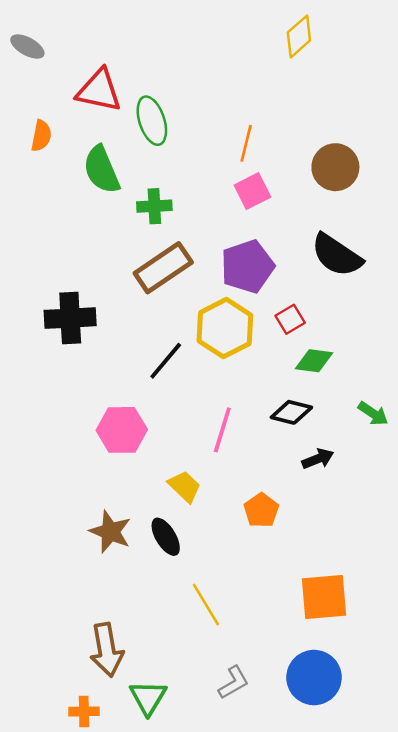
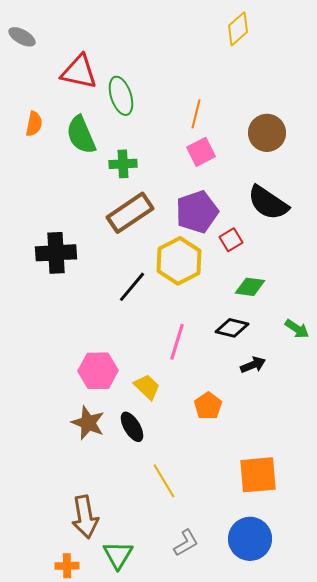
orange semicircle: (41, 136) -> (34, 124), moved
red square: (290, 319) -> (231, 240), moved
pink hexagon: (122, 430) -> (98, 371), moved

